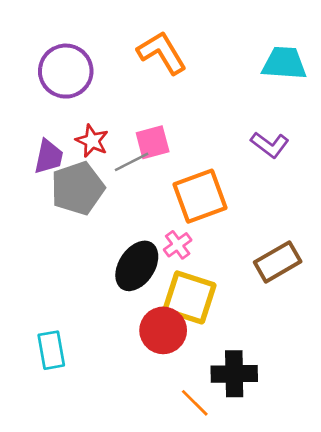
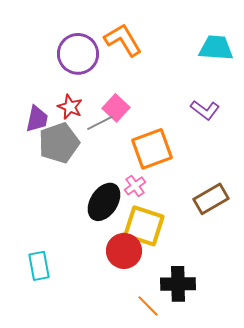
purple circle: (66, 71) -> (78, 54), moved
pink square: (153, 142) -> (116, 108), turned -32

